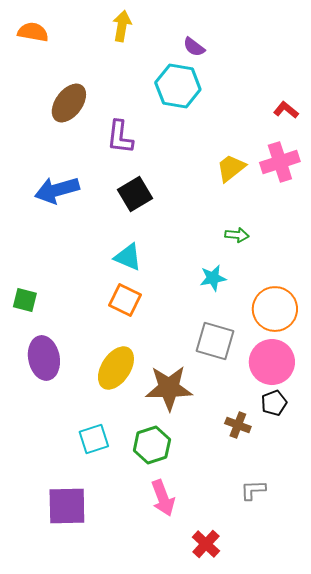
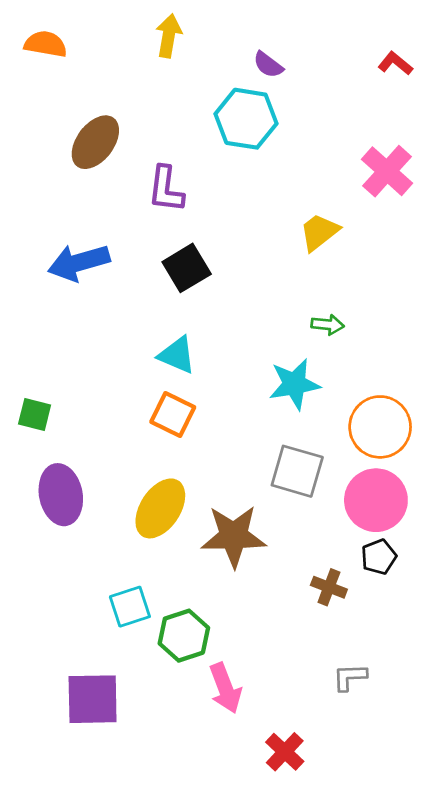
red L-shape: (286, 110) -> (395, 63), moved
pink cross: (280, 162) -> (387, 171), moved, turned -30
cyan star: (213, 278) -> (294, 384), size x1.4
green hexagon: (152, 445) -> (184, 636), moved

